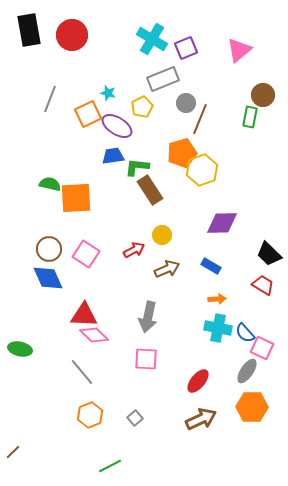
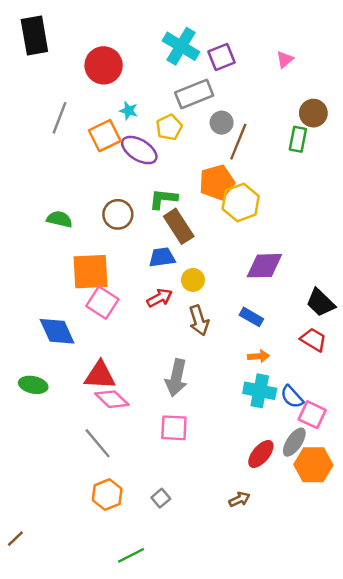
red circle: (72, 35) -> (104, 65), moved
pink triangle: (239, 50) -> (285, 59), size x0.6
blue trapezoid: (113, 156) -> (162, 257), moved
orange square: (76, 198) -> (90, 272), moved
brown circle: (49, 249) -> (118, 214), moved
brown arrow: (167, 269) -> (199, 320), turned 95
green ellipse: (20, 349) -> (33, 385), moved
red ellipse: (198, 381) -> (261, 454), moved
orange hexagon: (252, 407) -> (313, 465), moved
brown arrow: (201, 419) -> (239, 499), size x0.6

